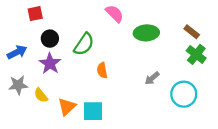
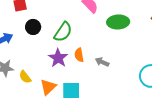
purple star: (50, 64) -> (58, 58), moved
gray arrow: (152, 78) -> (102, 62), moved, turned 64

